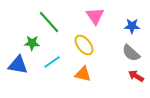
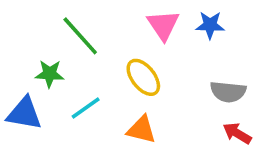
blue star: (132, 26) -> (210, 25), moved
gray semicircle: (131, 53) -> (228, 92), turned -36

